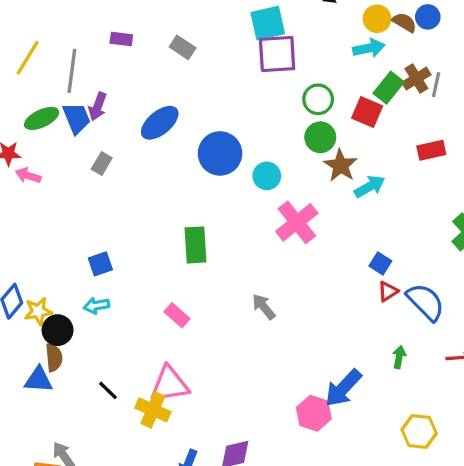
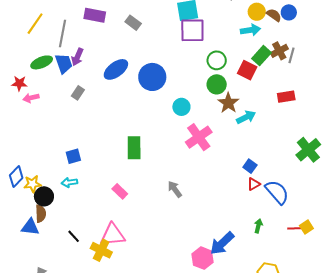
purple rectangle: (121, 39) -> (95, 15), size x1.5
blue circle: (220, 153) -> (152, 77), moved
pink arrow: (28, 175) -> (31, 98), turned -35

